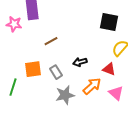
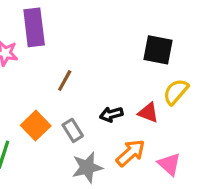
brown line: (51, 41) -> (65, 80), turned -32
orange square: (33, 69) -> (36, 126), turned -36
red triangle: (109, 69) -> (148, 113), moved

